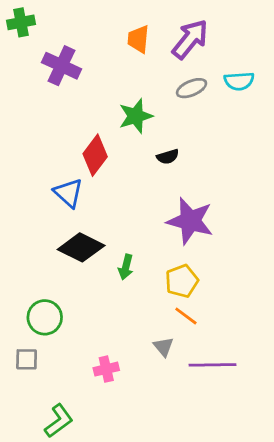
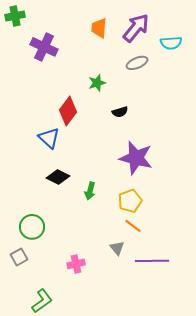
cyan semicircle: (239, 81) -> (171, 43), moved
green star: (136, 116) -> (97, 83), size x0.7
black diamond: (81, 247) -> (58, 177), size x0.7
gray square: (27, 359) -> (19, 257), turned -30

